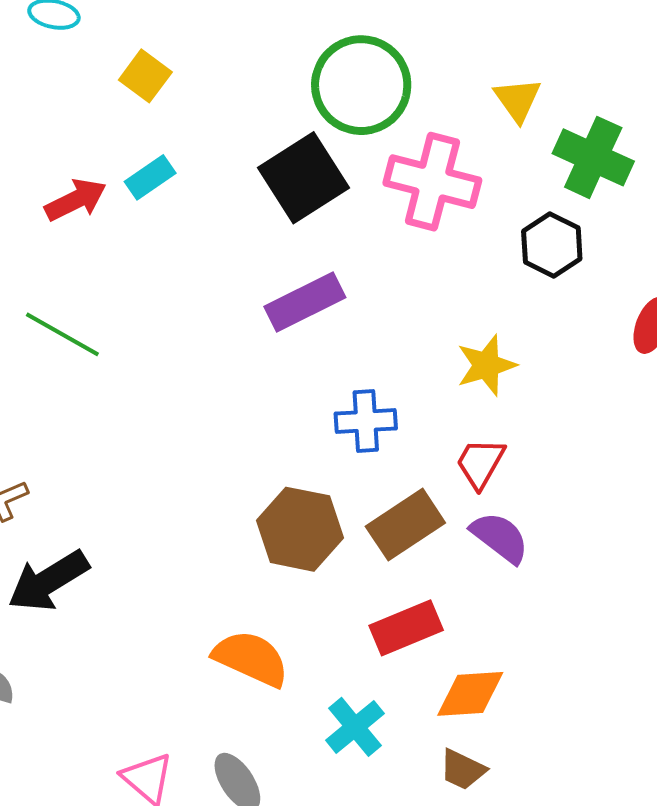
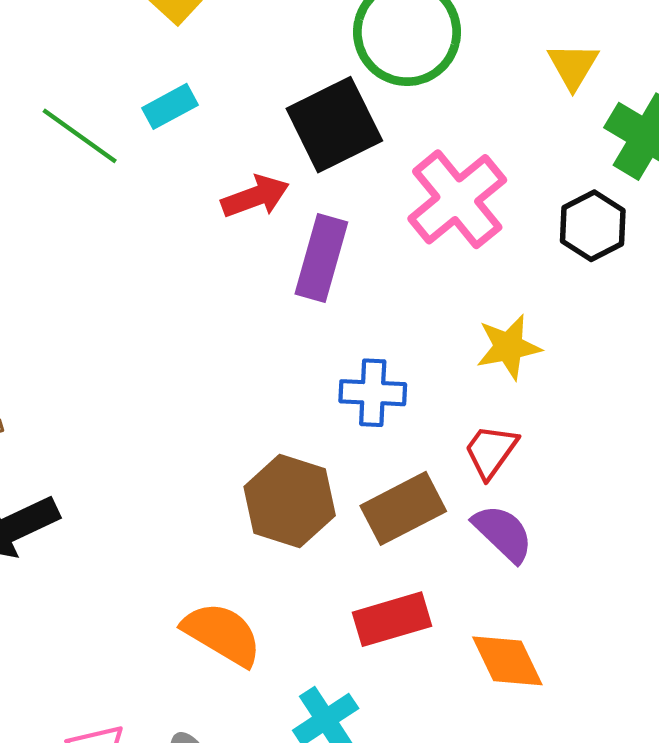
pink cross: (432, 182) -> (457, 199), moved, turned 30
red arrow: (76, 200) -> (255, 196), moved
purple rectangle: (305, 302) -> (321, 258), turned -54
green line: (62, 334) -> (80, 136), moved
orange diamond: (470, 694) -> (507, 661), moved, turned 62

